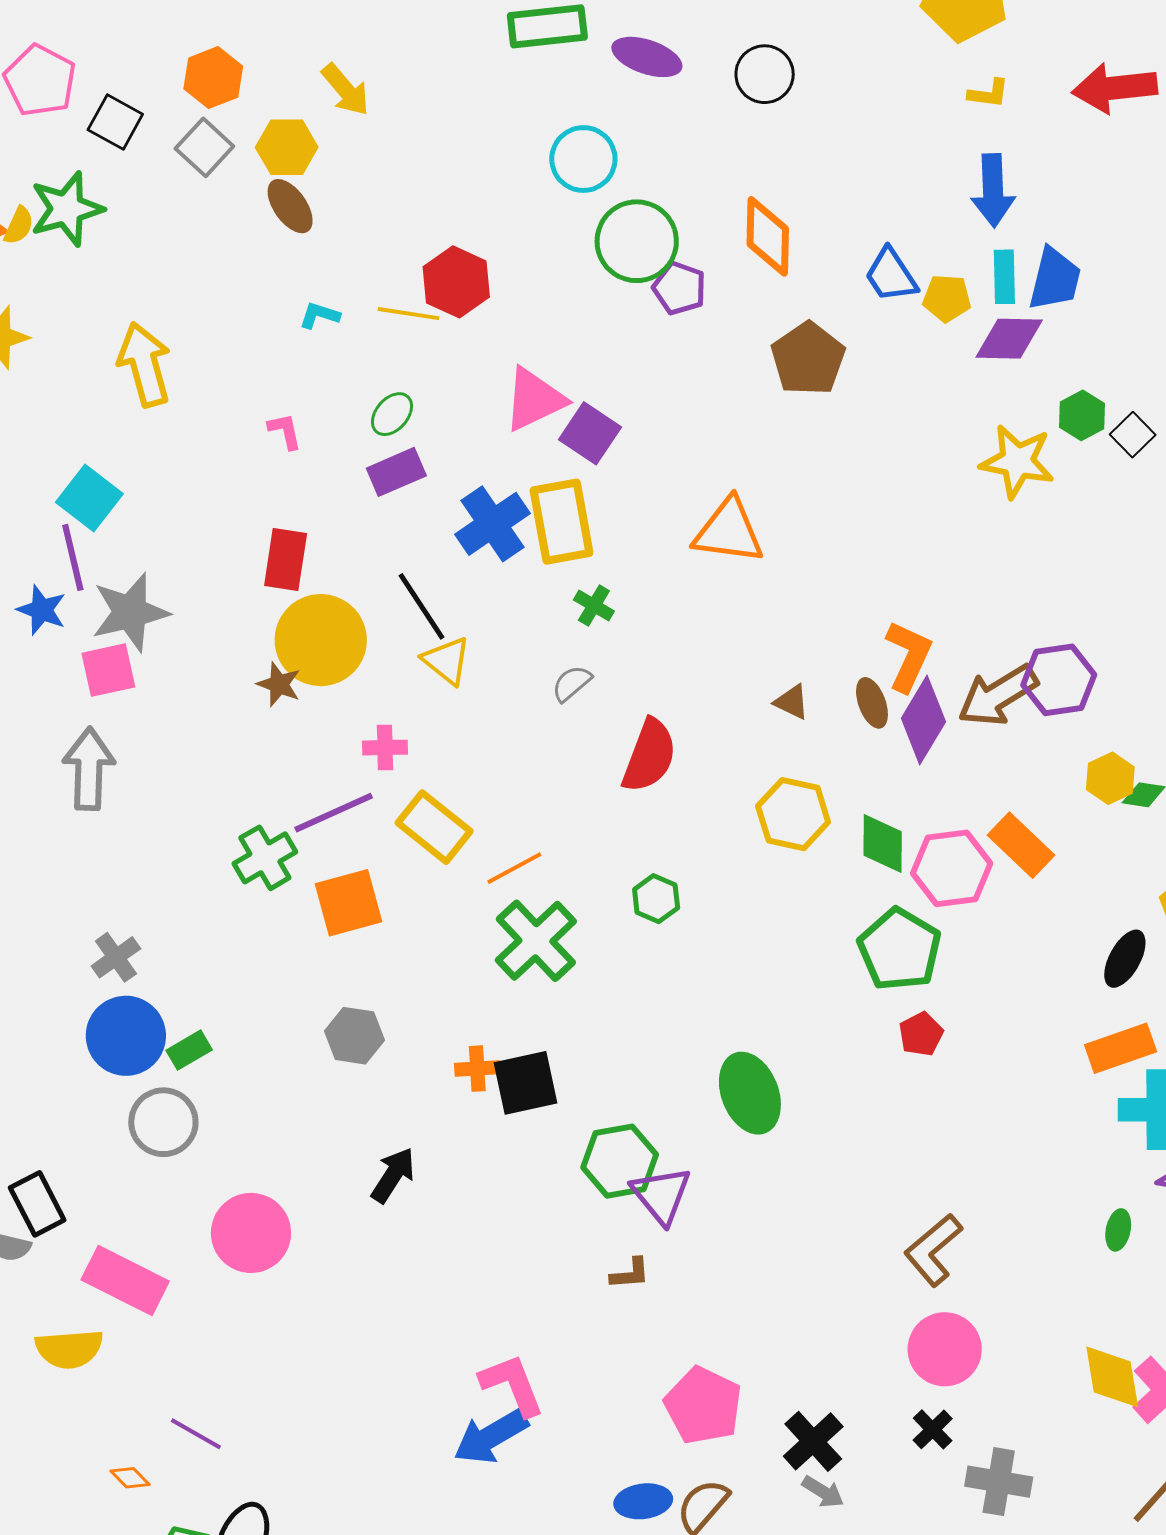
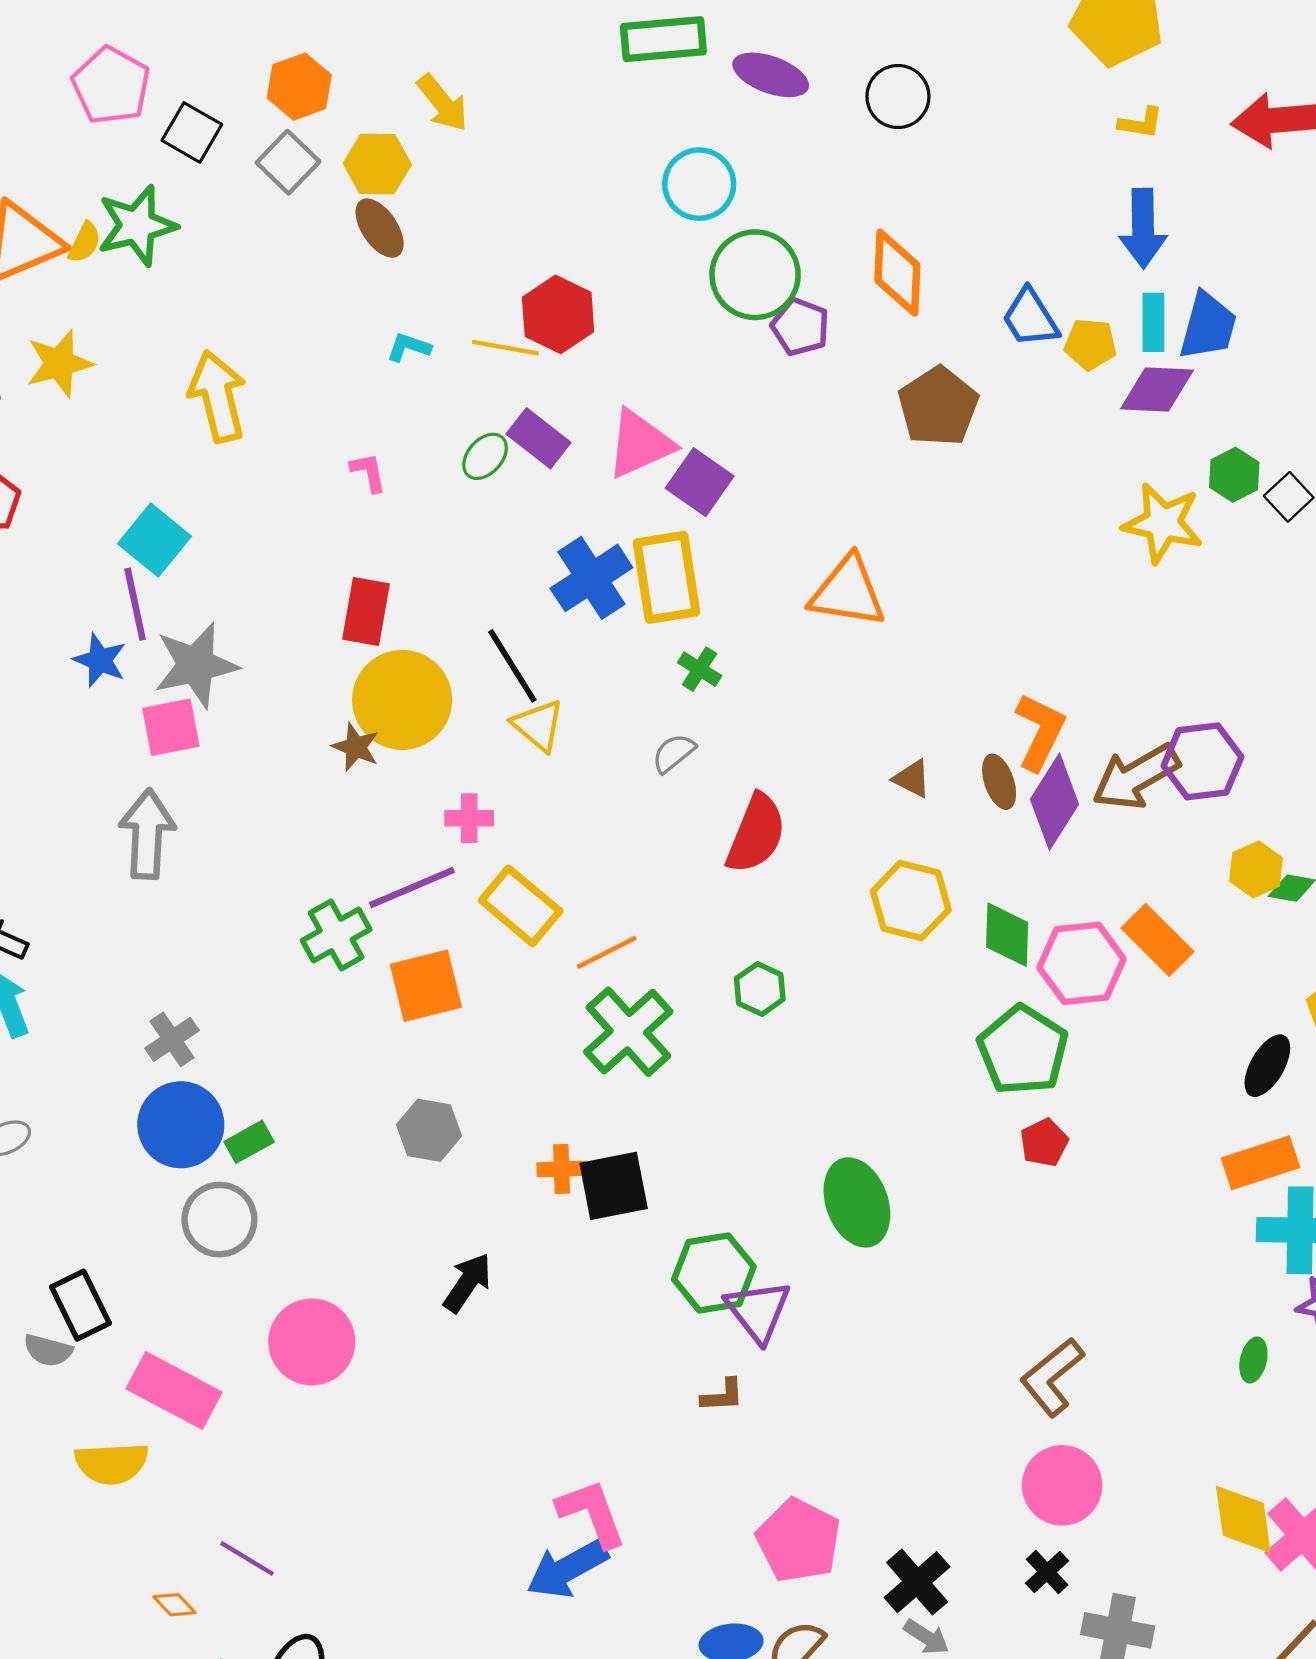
purple rectangle: (396, 472) -> (538, 438), moved, turned 60

